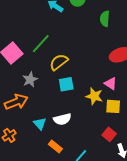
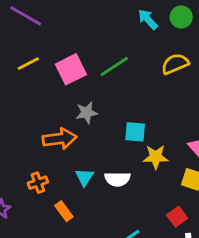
yellow semicircle: (59, 62) -> (175, 64), moved
yellow star: (94, 96) -> (156, 157), moved, turned -30
orange rectangle: (55, 147) -> (64, 211), moved

